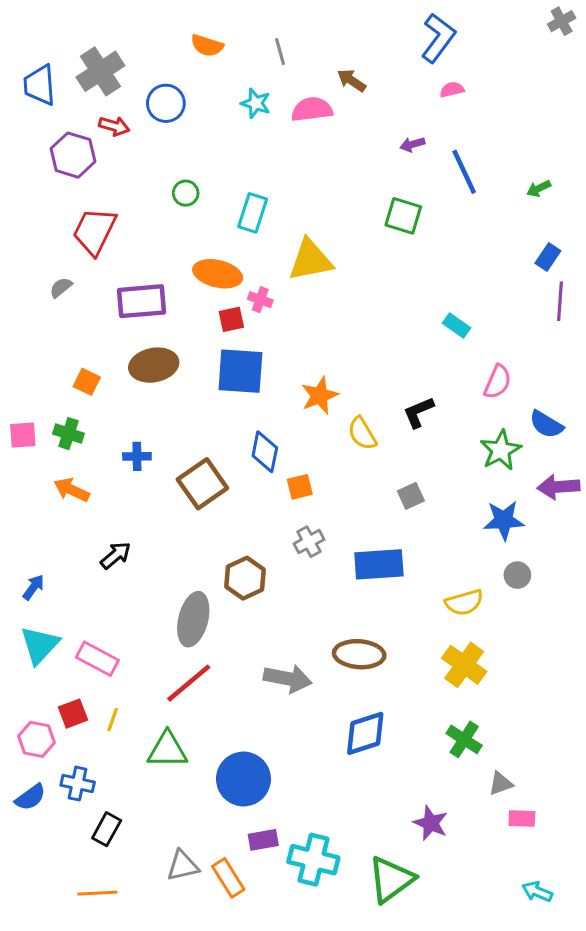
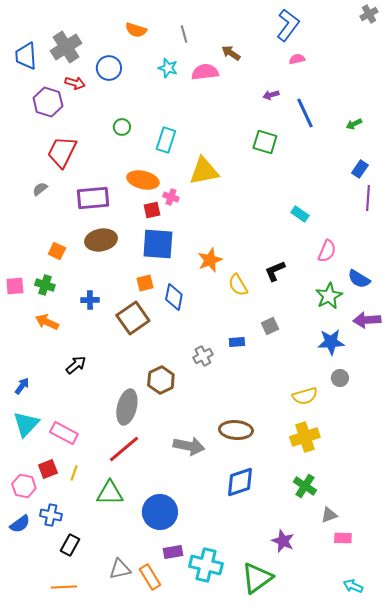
orange square: (300, 487) -> (145, 283), moved
blue rectangle: (379, 564) -> (237, 342), moved, size x0.5
yellow cross: (464, 665) -> (305, 437), turned 36

